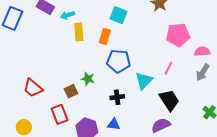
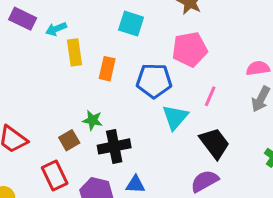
pink pentagon: (178, 35) -> (190, 49), moved
orange rectangle: (105, 36) -> (107, 69), moved
blue pentagon: (118, 61) -> (154, 81), moved
black cross: (117, 97) -> (114, 146), moved, size x1.5

